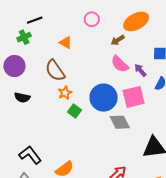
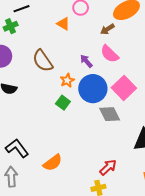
orange triangle: (66, 43) -> (63, 24), moved
purple arrow: (140, 70) -> (86, 61), moved
orange star: (65, 93) -> (67, 80), moved
pink square: (134, 97) -> (124, 88), turned -30

